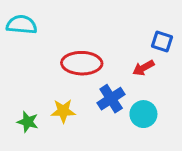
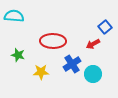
blue square: (162, 42) -> (105, 27), turned 32
green star: (28, 122) -> (18, 55), moved

